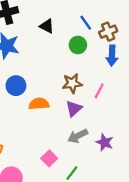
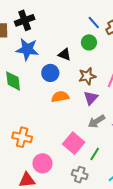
black triangle: (47, 26) -> (65, 54), moved
blue circle: (16, 86) -> (50, 73), moved
pink square: (49, 158) -> (74, 143), size x1.5

